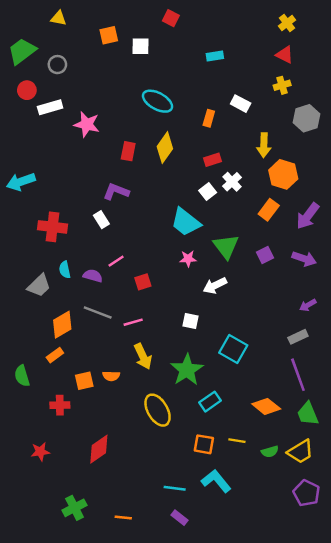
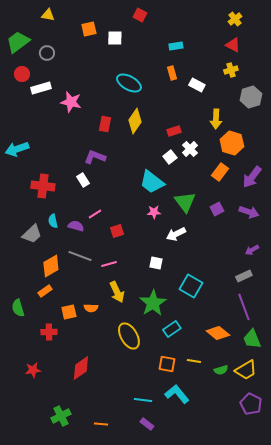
orange rectangle: (209, 118) -> (172, 73), moved, turned -32

